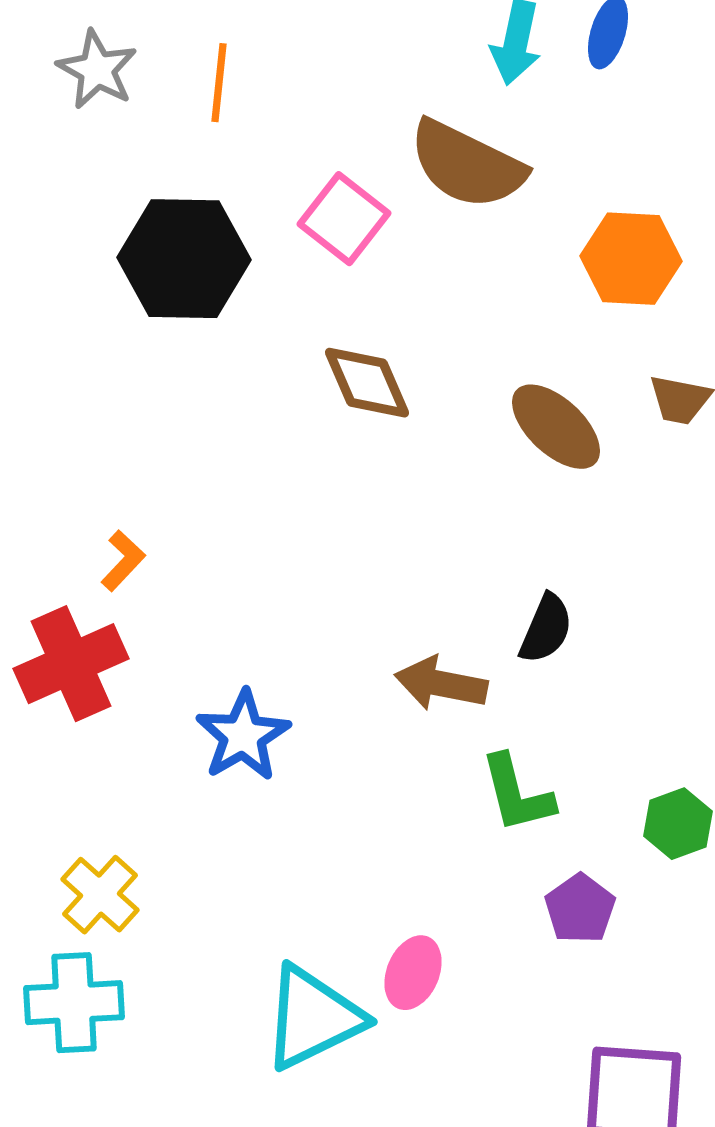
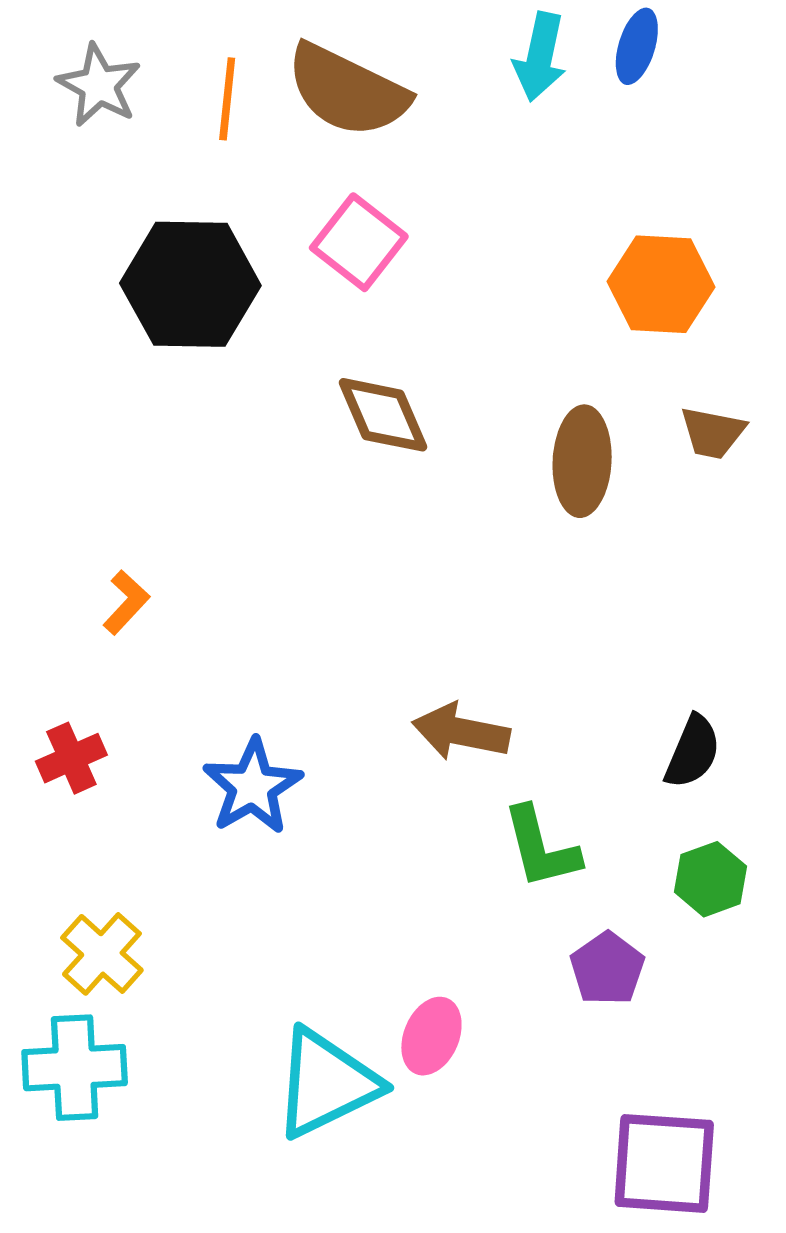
brown semicircle: (467, 165) -> (347, 91), moved
brown ellipse: (556, 427) -> (582, 461), turned 50
black semicircle: (546, 629) -> (693, 752), moved
red cross: (71, 664) -> (71, 758), moved, size x0.6

